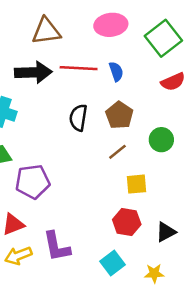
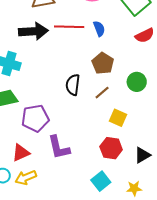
black semicircle: (78, 118) -> (73, 85), moved
yellow square: (137, 184) -> (118, 118), turned 30
purple L-shape: (57, 246) -> (59, 147), moved

